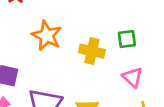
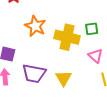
yellow cross: (92, 51) -> (67, 37), size x1.4

